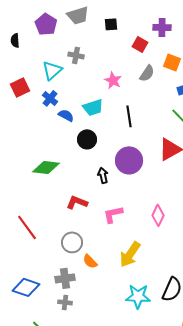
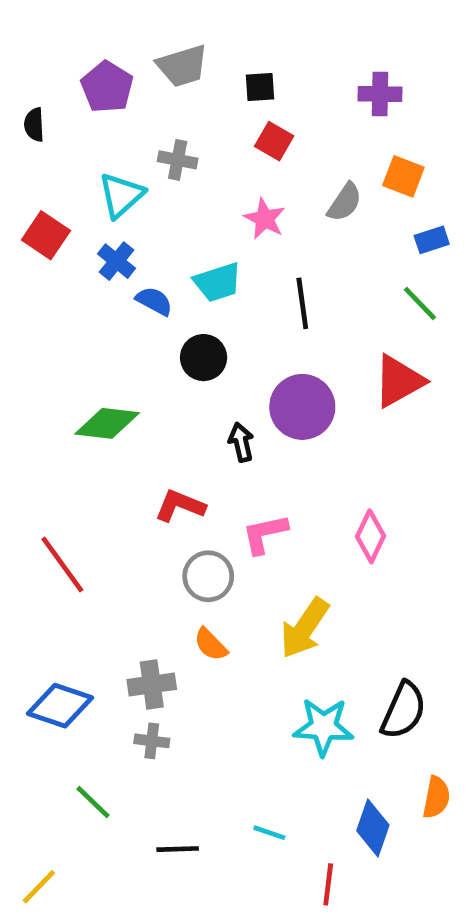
red square: (140, 44) -> (274, 141), moved
red square: (20, 87) -> (46, 235), turned -30
gray circle: (72, 242) -> (208, 576), moved

